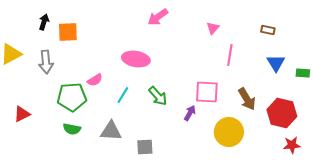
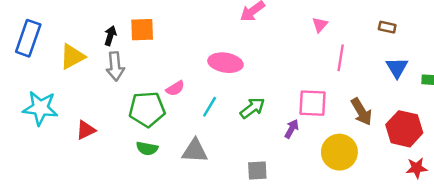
black arrow: (44, 22) -> (110, 36), moved
green arrow: (158, 96) -> (252, 108), turned -85
gray square: (145, 147) -> (257, 170), moved

